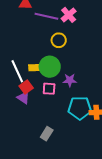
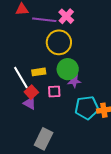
yellow circle: (59, 40) -> (59, 42), size x1.6
green circle: (50, 67) -> (68, 69), moved
gray rectangle: (47, 134) -> (44, 139), moved, size x1.5

